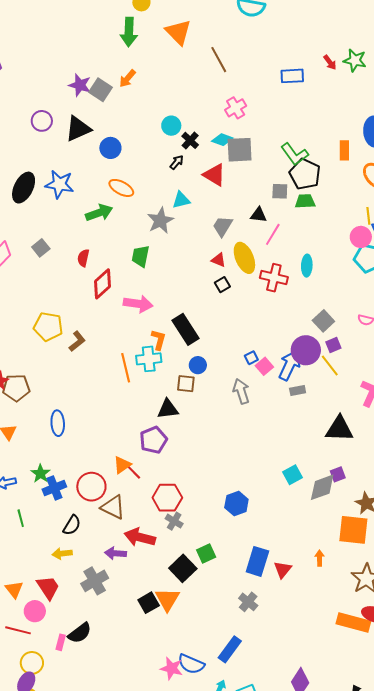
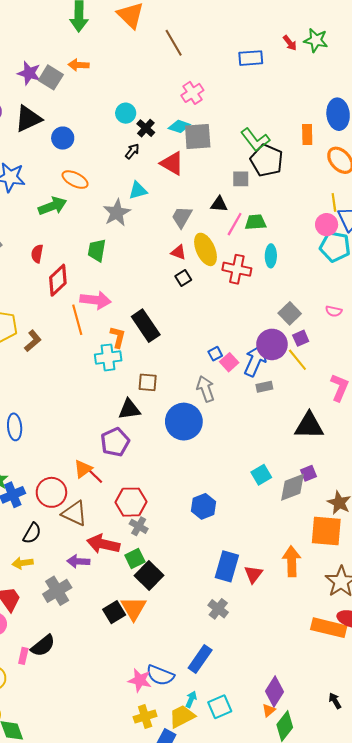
orange arrow: (127, 78) -> (79, 65), turned 54
green trapezoid: (305, 201) -> (255, 222), moved
blue circle: (198, 365) -> (184, 422), moved, size x2.0
orange line: (126, 368) -> (77, 320), moved
green square: (206, 553) -> (135, 558), moved
orange arrow: (320, 558) -> (292, 561), size x1.8

